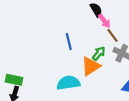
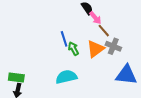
green arrow: (99, 53) -> (73, 49), moved, turned -64
orange triangle: (91, 66) -> (95, 49), moved

